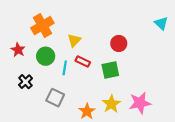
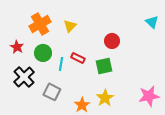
yellow triangle: (74, 40) -> (70, 26), moved
black cross: (25, 82) -> (24, 77), size x1.5
pink star: (140, 103) -> (149, 96), moved

